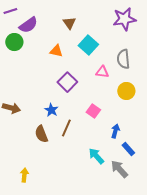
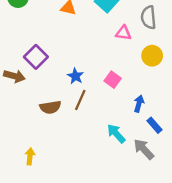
purple square: (67, 82) -> (36, 57), moved
blue star: (51, 110) -> (75, 76), moved
brown semicircle: (41, 134) -> (50, 107), turned -78

